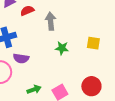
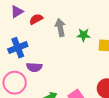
green star: (62, 48) -> (83, 35), moved

